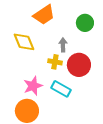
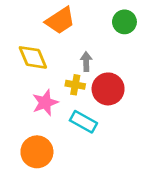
green circle: (85, 23) -> (124, 22), moved
pink star: (33, 86) -> (45, 103), moved

